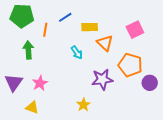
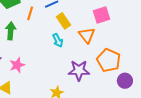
yellow rectangle: (90, 27) -> (63, 21), moved, turned 49
pink square: (135, 30) -> (102, 15), moved

